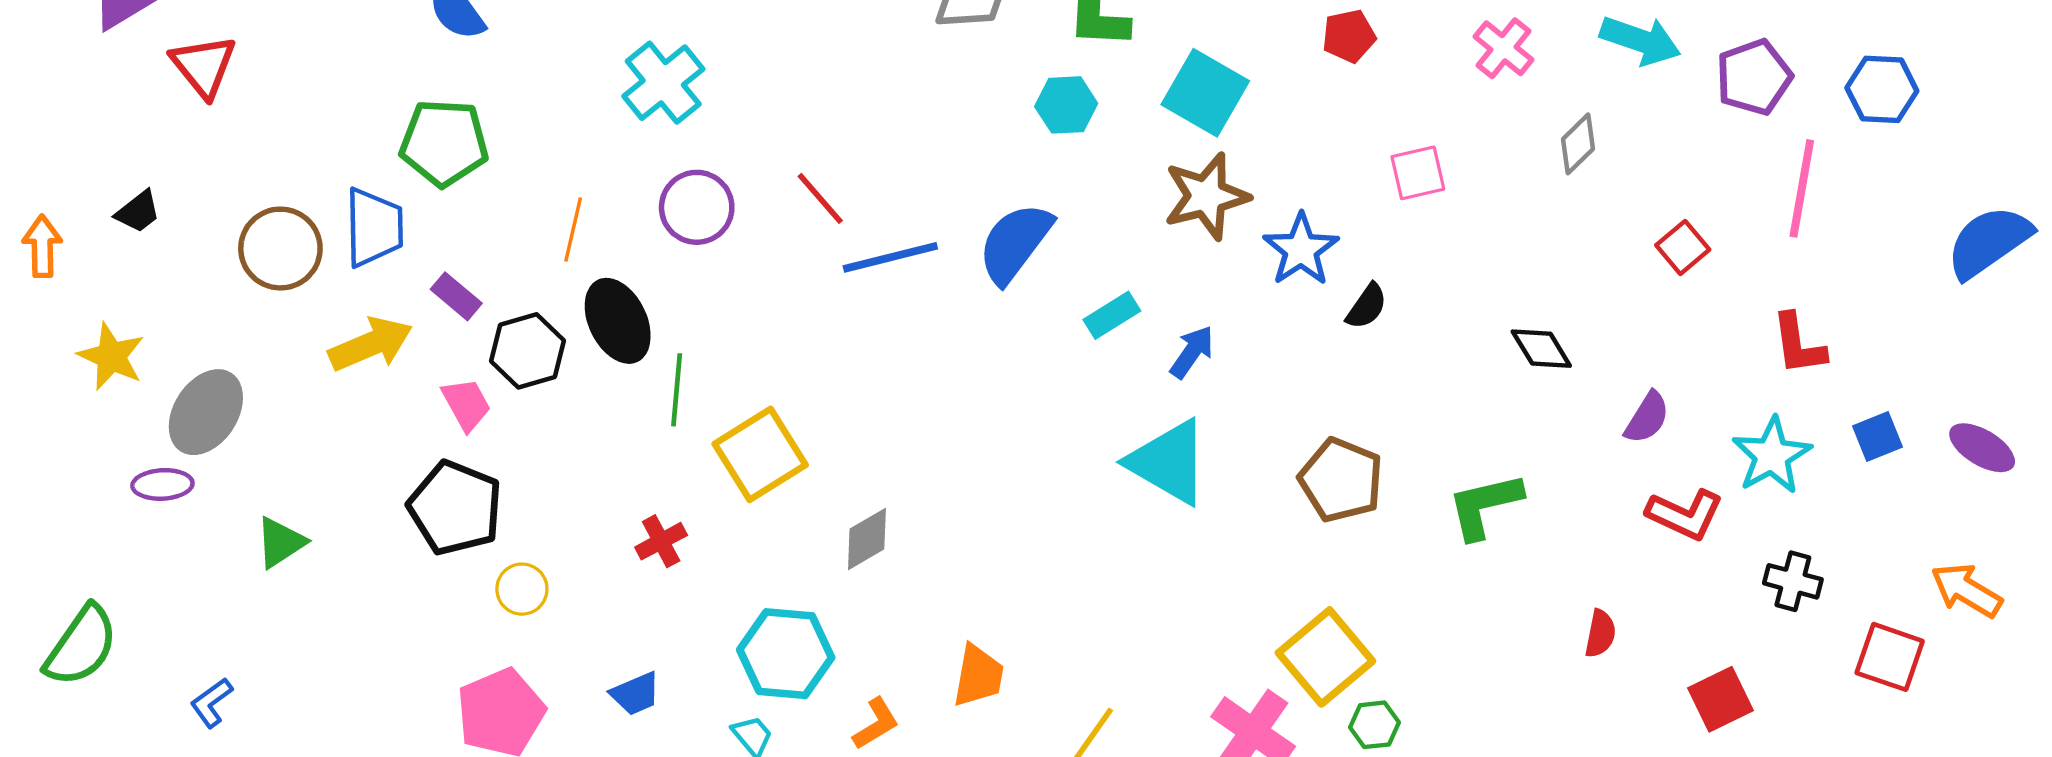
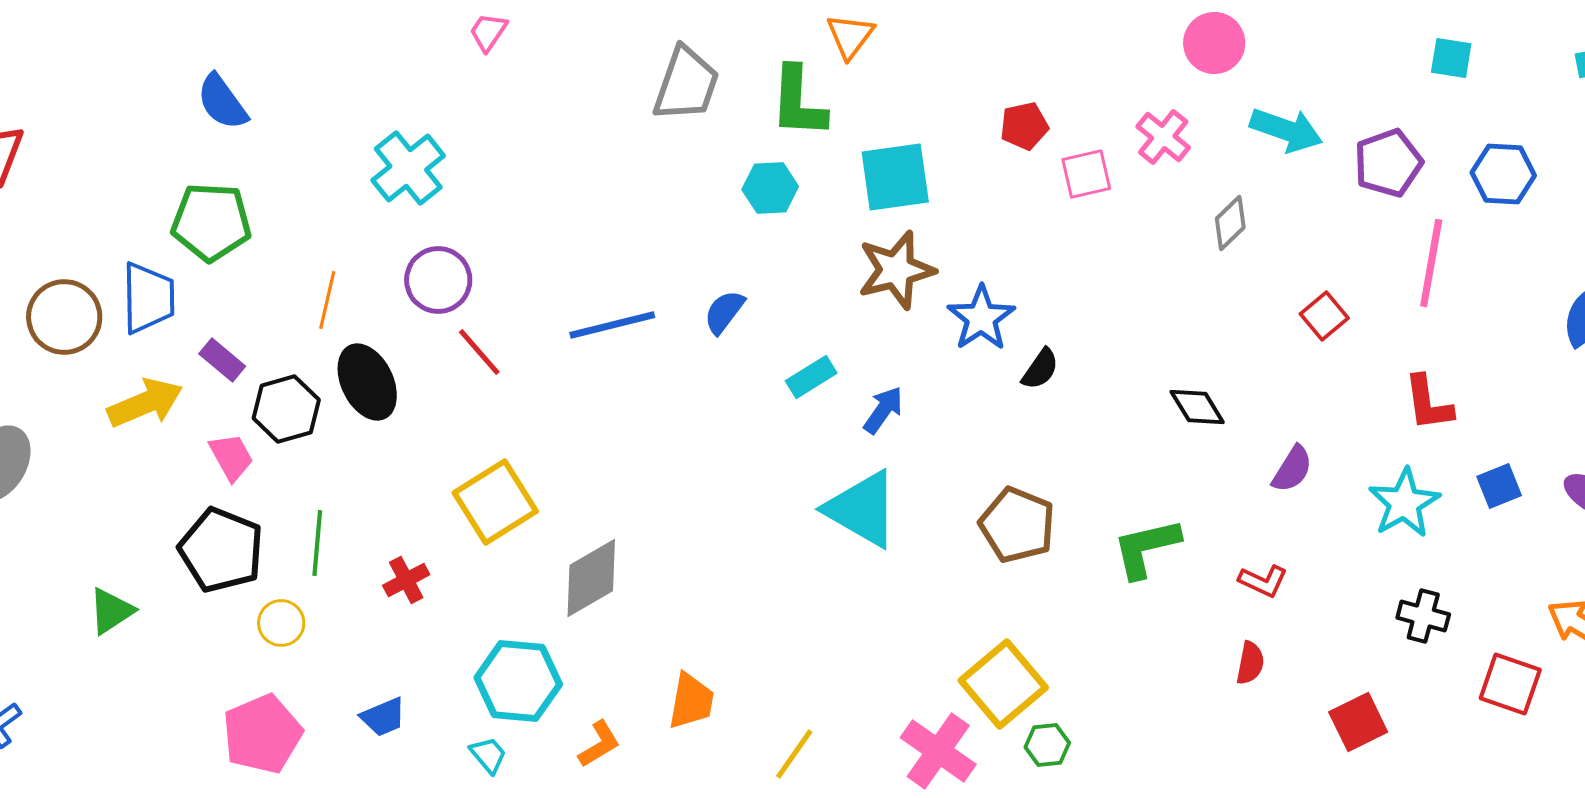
cyan square: (1205, 93) -> (895, 177), turned -38
pink square: (1418, 173) -> (1086, 174), moved
red line: (820, 198) -> (479, 352), moved
blue semicircle: (1015, 243) -> (724, 312), size x0.6
green line: (677, 390) -> (317, 543), moved
red L-shape: (1685, 514) -> (1263, 581), moved, size x0.7
gray diamond: (867, 539) -> (591, 578), size x1.4
green triangle: (280, 542) -> (111, 611), moved

